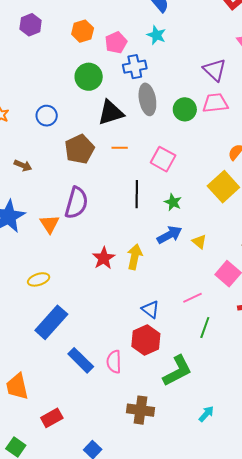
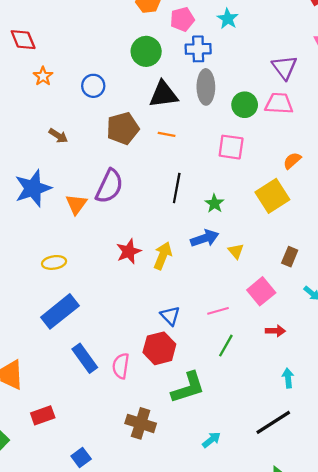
pink square: (163, 159) -> (231, 147), moved, turned -30

